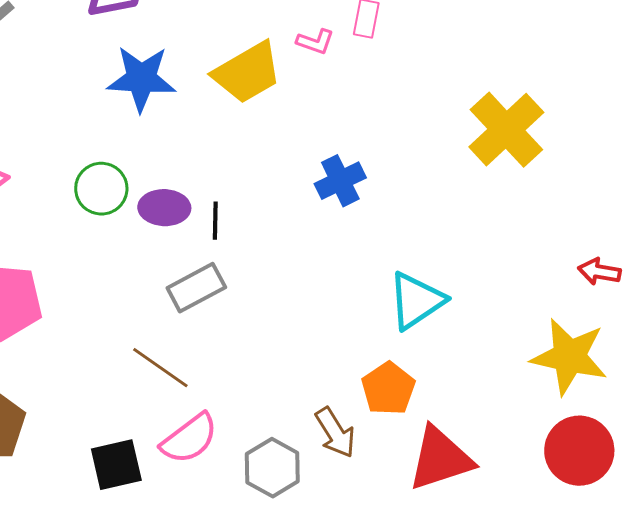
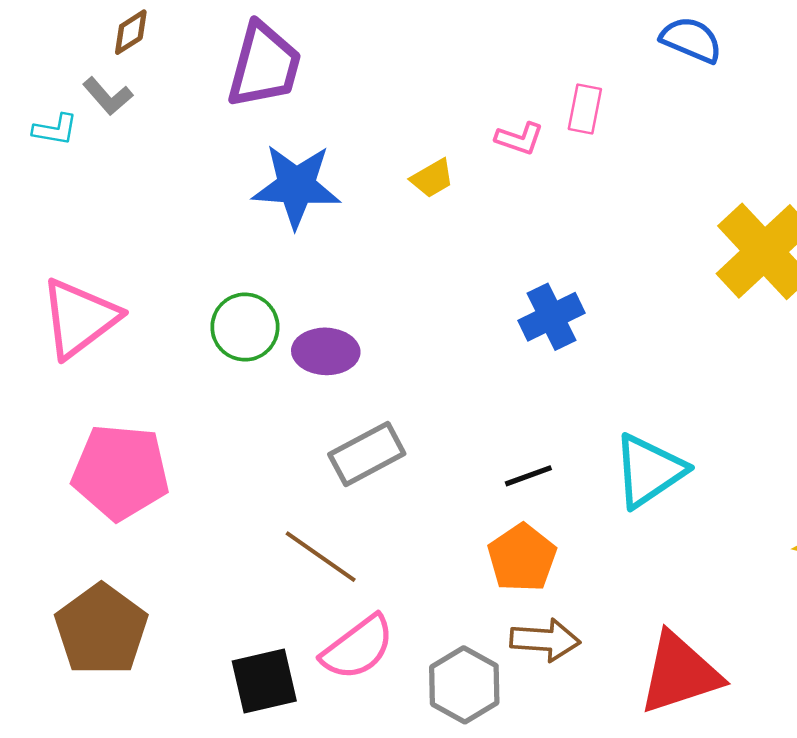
yellow trapezoid: (247, 73) -> (432, 178), size x0.5
black line: (215, 221) -> (528, 476), moved, turned 69
orange pentagon: (388, 389) -> (522, 558), moved
brown arrow: (335, 433) -> (545, 640), turned -54

